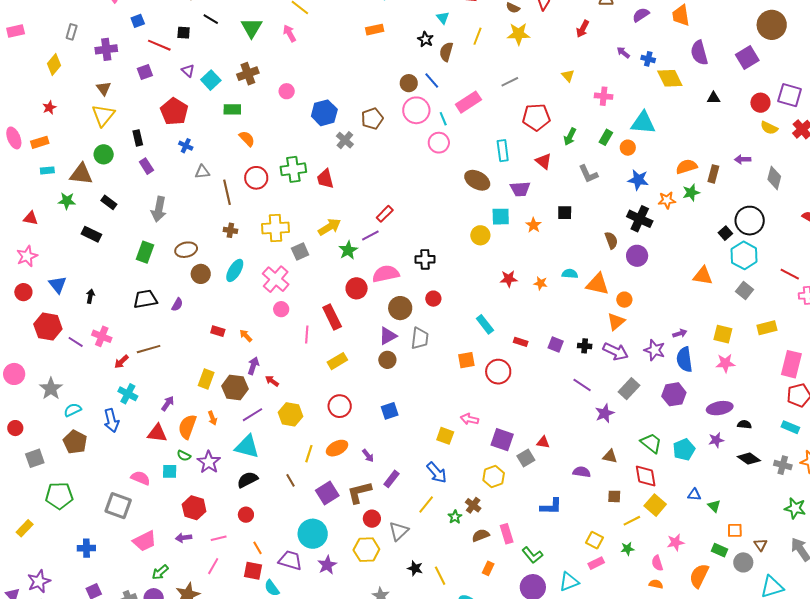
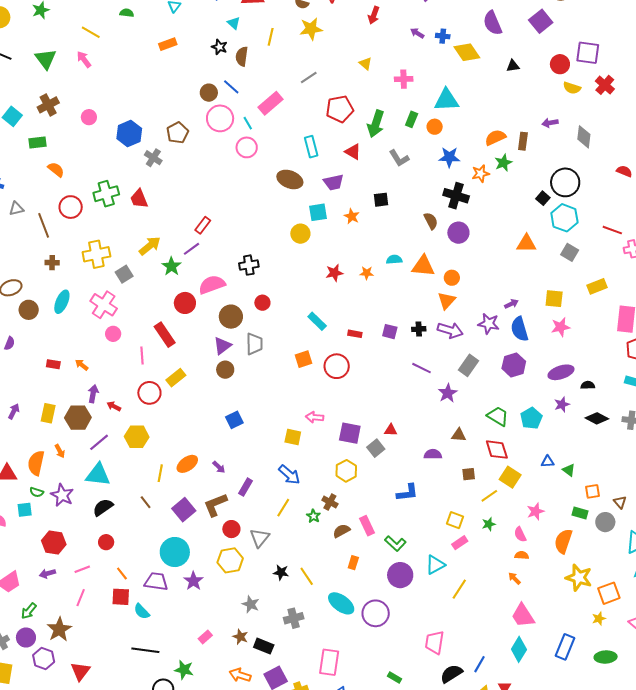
green arrow: (570, 137) -> (376, 124), size x1.5
purple arrow: (168, 403) -> (14, 411), moved
red circle: (340, 406) -> (149, 393), moved

